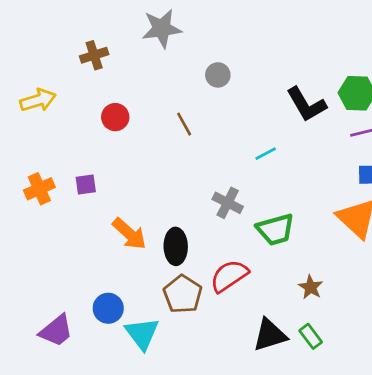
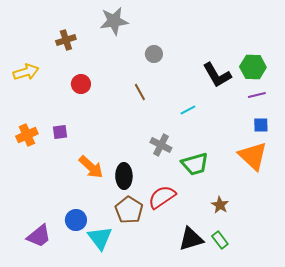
brown line: (184, 124) -> (140, 92), moved

